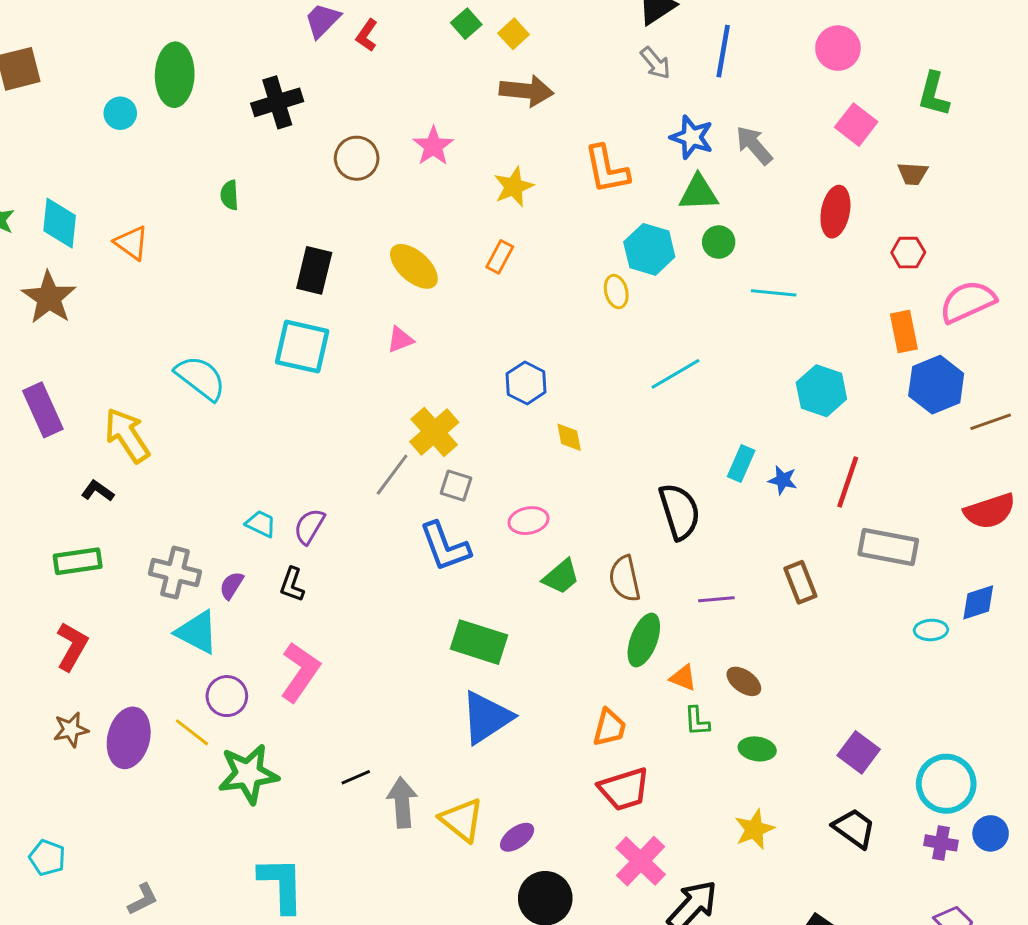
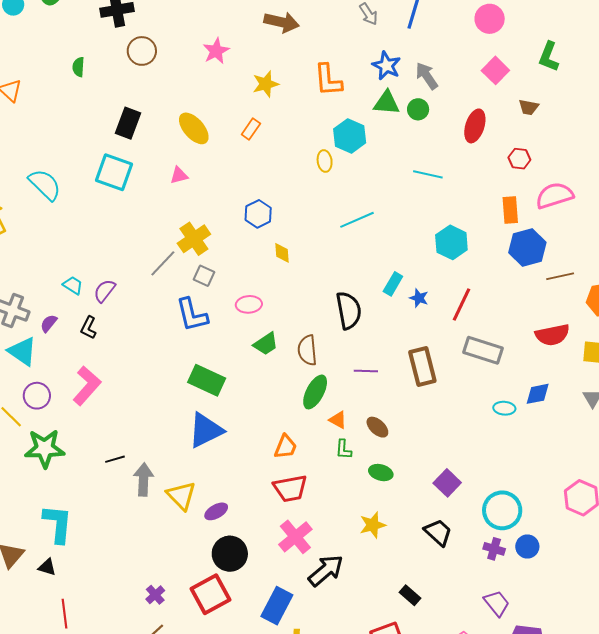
brown circle: (357, 158) -> (142, 51), moved
green circle: (719, 242) -> (418, 109), moved
brown rectangle: (800, 582) -> (422, 367), size x1.4

